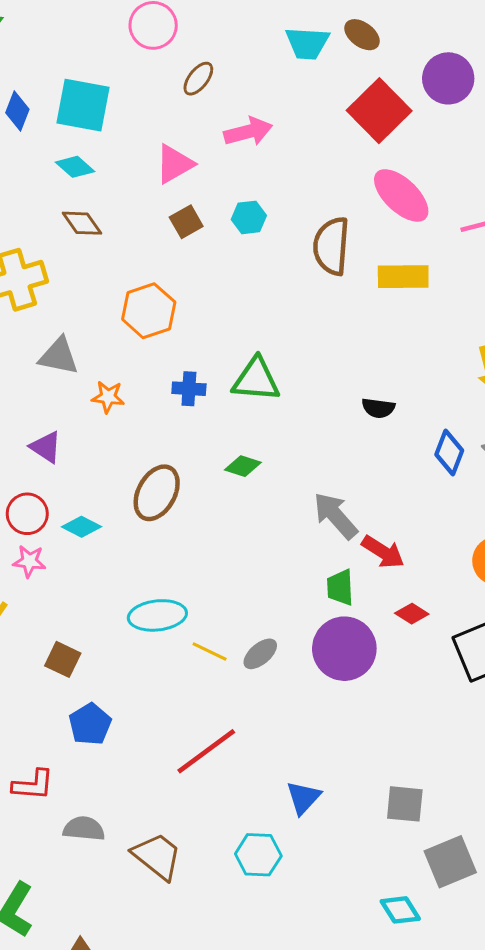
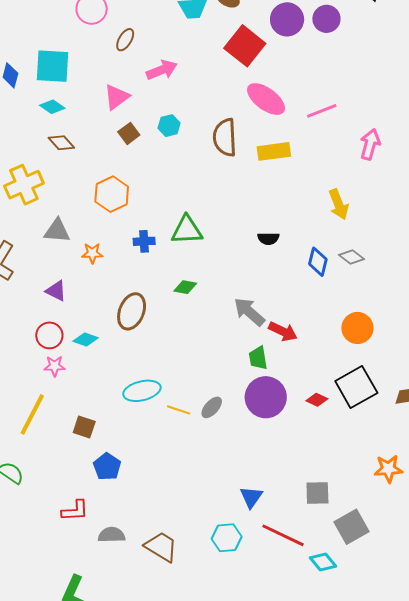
red diamond: (412, 614) -> (317, 400), moved
red line: (206, 751) -> (283, 535), moved, turned 69

